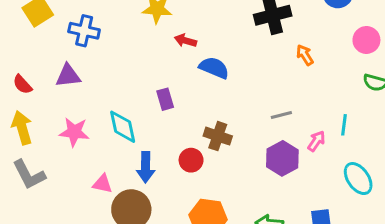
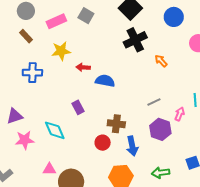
blue cross: (84, 31) -> (32, 73), moved
purple triangle: (68, 76) -> (15, 116), moved
blue arrow: (146, 167) -> (132, 146), moved

